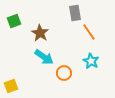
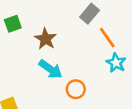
gray rectangle: (75, 13) -> (90, 14), turned 49
cyan star: (91, 61) -> (116, 63), moved

